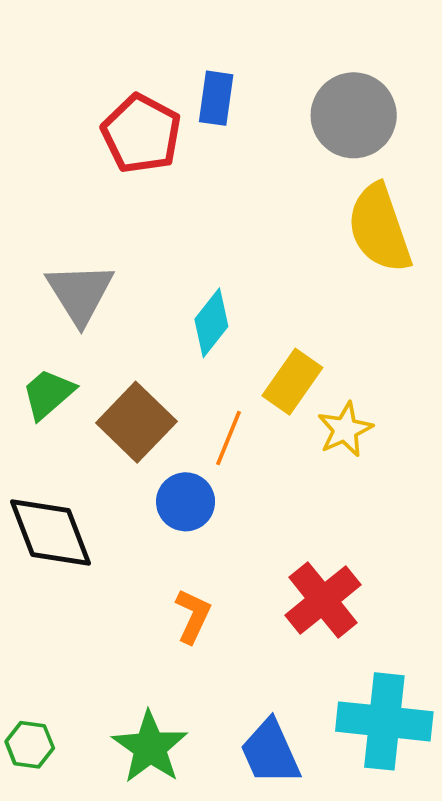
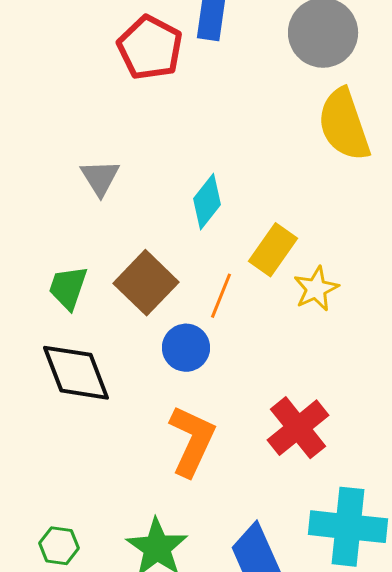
gray triangle: (80, 293) -> (100, 178), size x0.7
green trapezoid: (48, 394) -> (68, 288), moved, turned -30
orange L-shape: (193, 616) -> (192, 441), size x1.6

